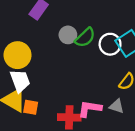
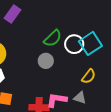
gray circle: (68, 35) -> (46, 61), moved

